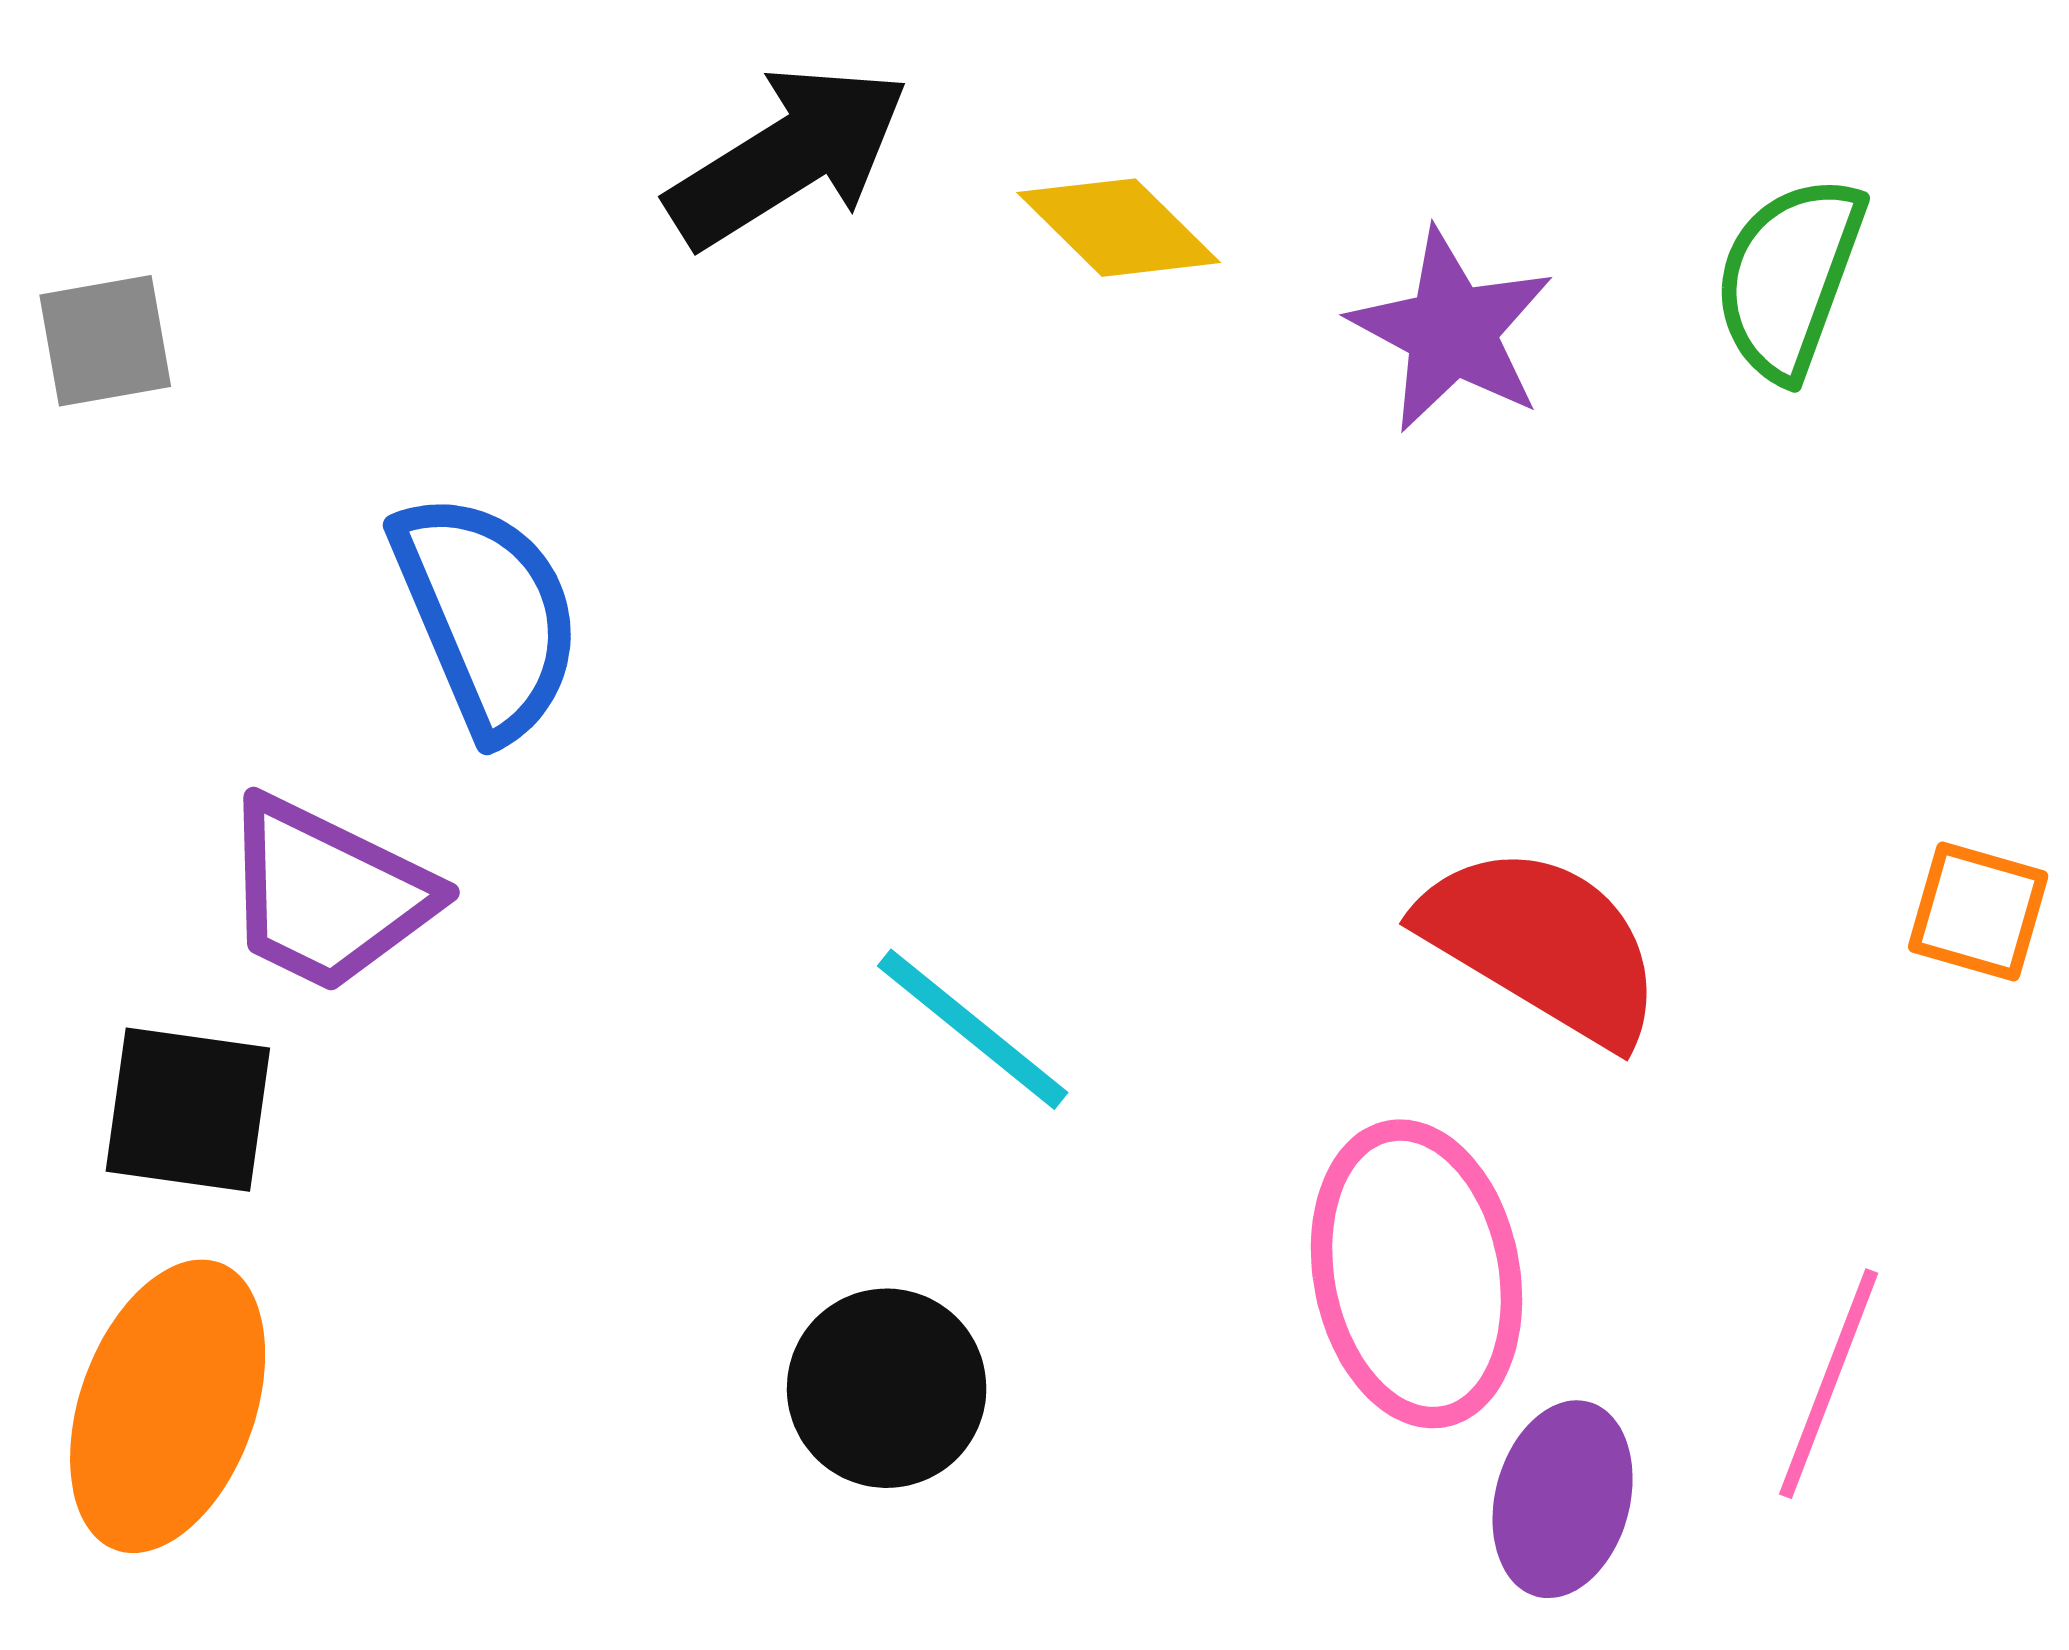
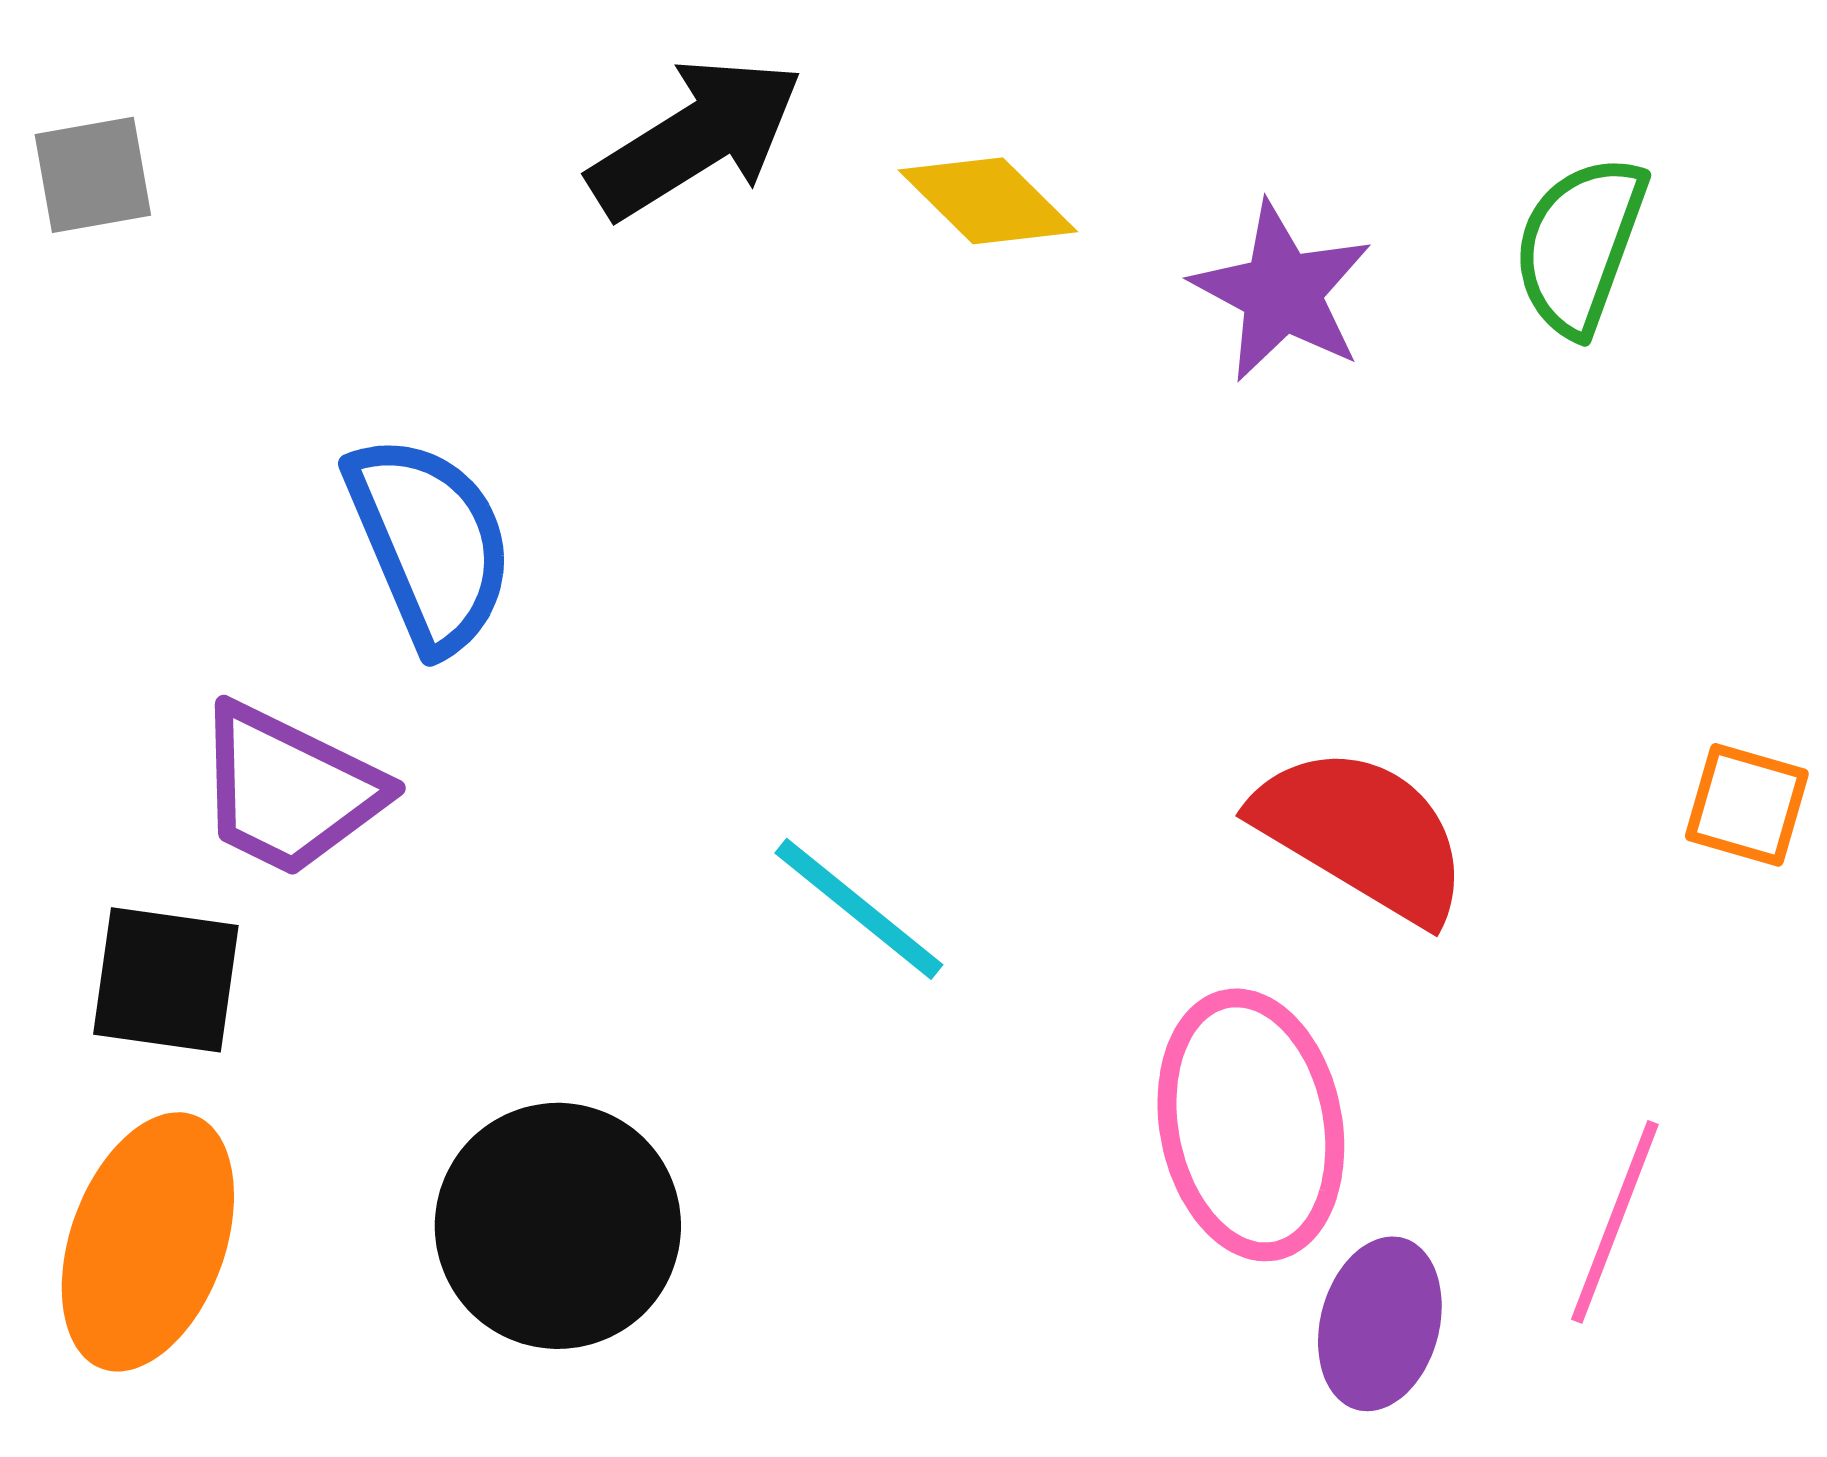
gray square: (105, 341) -> (93, 175), moved
black circle: (887, 1388) -> (558, 1226), moved, size x1.4

